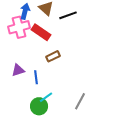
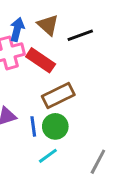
brown rectangle: (53, 56) -> (58, 96), size x1.5
green circle: (39, 106) -> (55, 126), moved

